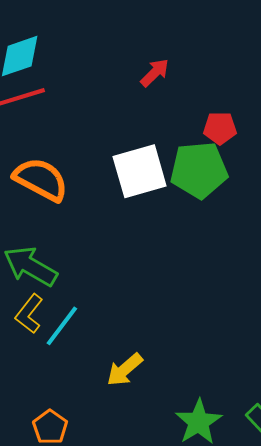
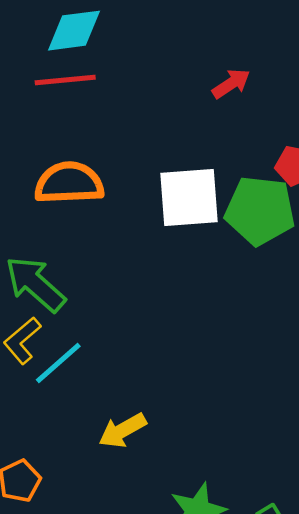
orange semicircle: (41, 179) -> (69, 183), turned -42

